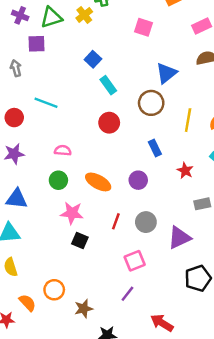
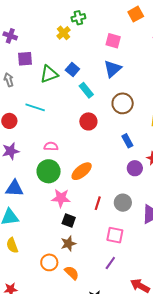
green triangle: (51, 17) -> (49, 74), moved
blue triangle: (166, 73) -> (113, 69), moved
green circle: (58, 180) -> (49, 171), size x1.5
purple circle: (138, 180) -> (135, 168), moved
orange ellipse: (98, 182) -> (82, 171), turned -65
pink square: (135, 261) -> (115, 235), turned 36
orange semicircle: (27, 303) -> (72, 273), moved
brown star: (84, 309) -> (68, 244), moved

